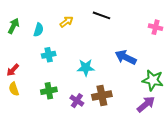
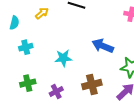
brown cross: (102, 95) -> (92, 85), moved
purple cross: (77, 101) -> (56, 92), turned 32

